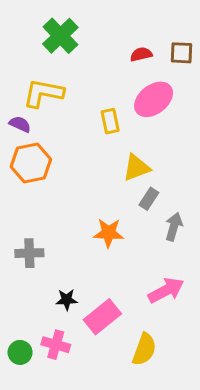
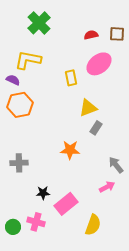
gray arrow: (174, 227) -> (116, 165), moved, turned -54
pink arrow: (166, 290) -> (107, 187), size x0.7

